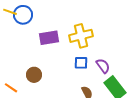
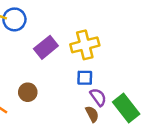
purple rectangle: (49, 38) -> (46, 47), turned -30
purple semicircle: (103, 66) -> (98, 97), moved

